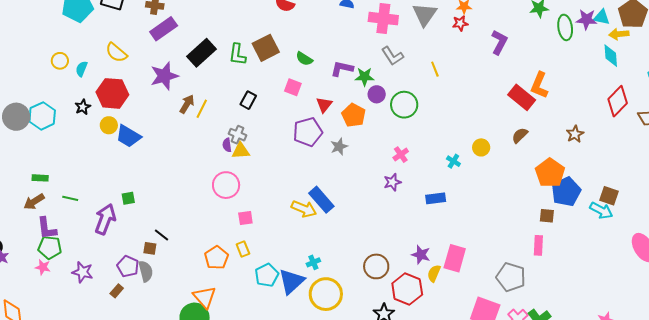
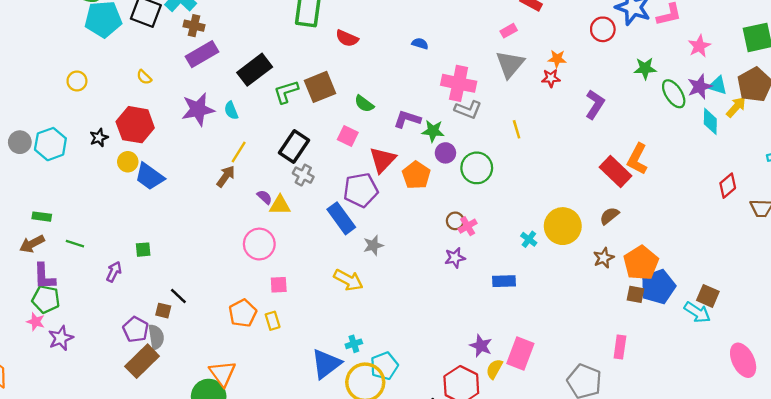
pink cross: (383, 19) -> (459, 83), moved
purple star: (587, 19) -> (700, 87), turned -30
green ellipse: (565, 27) -> (674, 94), turned -30
yellow arrow: (619, 34) -> (736, 107), turned 132
yellow semicircle: (116, 53) -> (144, 77), size x0.6
black rectangle: (201, 53) -> (255, 70), moved
green L-shape: (237, 54) -> (286, 92), turned 60
gray L-shape: (393, 56) -> (468, 110), turned -40
cyan diamond: (611, 56) -> (710, 121), moved
cyan semicircle: (82, 69) -> (231, 110), moved, turned -49
black rectangle: (248, 100) -> (294, 146), size x1.5
red diamond: (618, 101) -> (728, 186), size x0.7
brown arrow: (187, 104) -> (226, 176), moved
red triangle: (324, 105) -> (383, 160), size x1.4
gray circle: (16, 117) -> (20, 142), size x0.7
brown star: (575, 134) -> (604, 258), moved
gray cross: (237, 135) -> (303, 175), moved
purple semicircle: (227, 145) -> (264, 197), turned 136
gray star: (339, 147) -> (373, 245), moved
yellow circle: (481, 147) -> (563, 226), size x1.8
blue rectangle: (321, 200) -> (341, 218), moved
brown square: (547, 216) -> (635, 294), moved
purple arrow: (105, 219) -> (114, 272), size x0.6
orange pentagon: (216, 258) -> (243, 313), moved
brown circle: (376, 266) -> (455, 221), moved, size x0.6
purple star: (83, 272) -> (61, 338), moved, turned 30
cyan pentagon: (267, 275) -> (384, 366), moved
brown rectangle: (117, 291) -> (142, 361), moved, size x2.0

